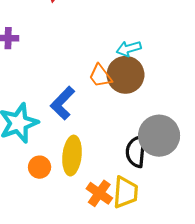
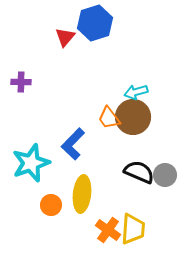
gray circle: (159, 136) -> (165, 175), size x0.6
black semicircle: (136, 151) -> (139, 172), moved, turned 108

